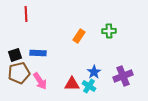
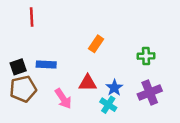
green cross: (109, 31) -> (146, 56), moved
pink arrow: (40, 81) -> (63, 99), moved
red triangle: (72, 84) -> (88, 83), moved

